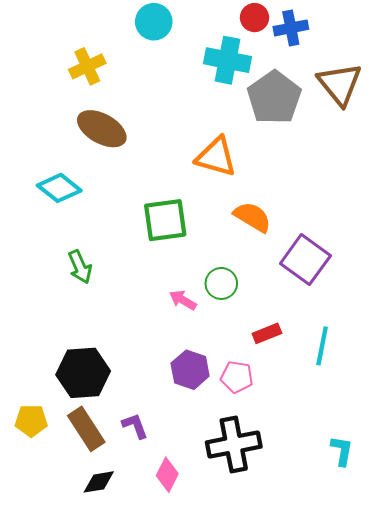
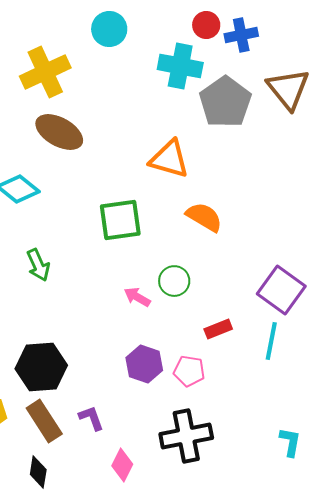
yellow cross: (87, 66) -> (45, 72), size x1.4
purple square: (305, 260) -> (281, 290), moved
black diamond: (99, 482) -> (38, 472), moved, turned -72

